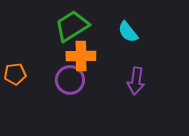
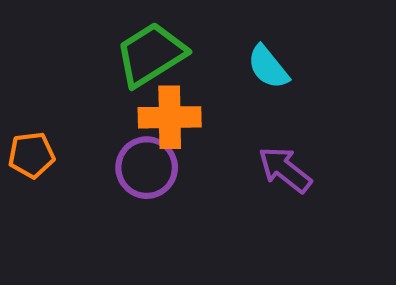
purple arrow: (136, 81) -> (285, 170), turned 120

